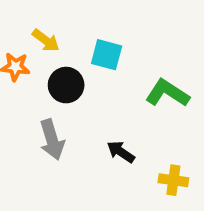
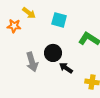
black circle: (66, 85) -> (53, 53), moved

